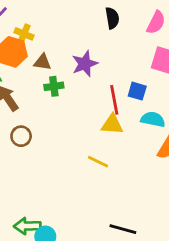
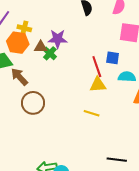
purple star: (85, 64) -> (58, 39), moved, turned 30
green cross: (54, 86) -> (50, 53), moved, turned -32
brown circle: (21, 136) -> (33, 103), size x1.5

